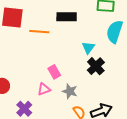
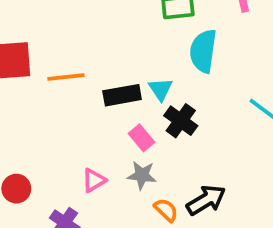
black rectangle: (67, 17) -> (122, 95), moved
pink rectangle: (54, 72) -> (142, 138), moved

